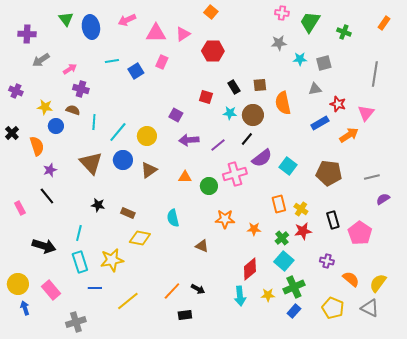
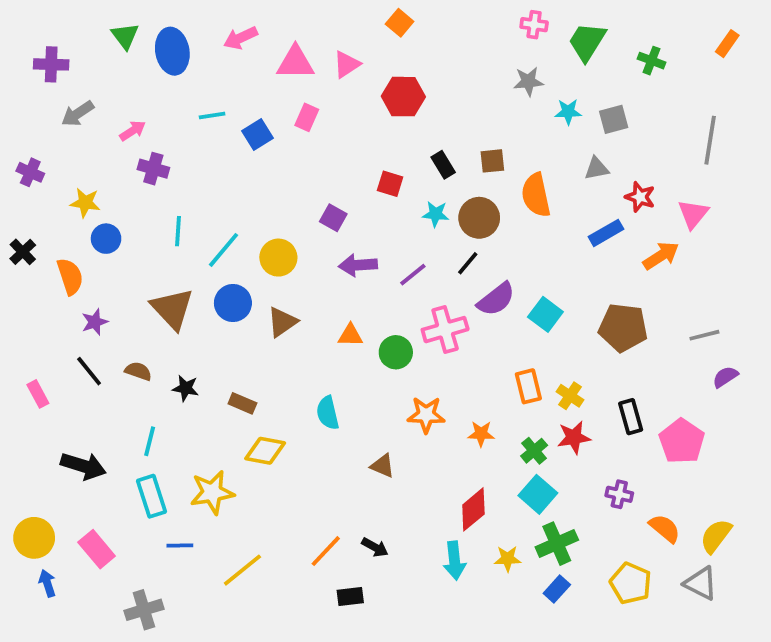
brown semicircle: (73, 110) -> (138, 371), moved

